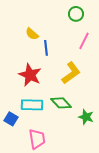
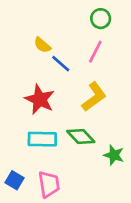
pink line: (84, 41) -> (95, 52), moved
blue line: (46, 48) -> (61, 64), turned -42
blue square: (11, 119) -> (14, 180), moved

